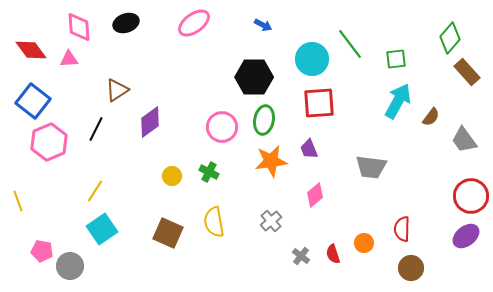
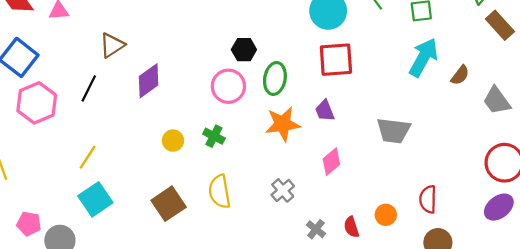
black hexagon: (254, 77) -> (244, 50), moved, size x0.6
brown square: (168, 233) -> (169, 204), turned 32

